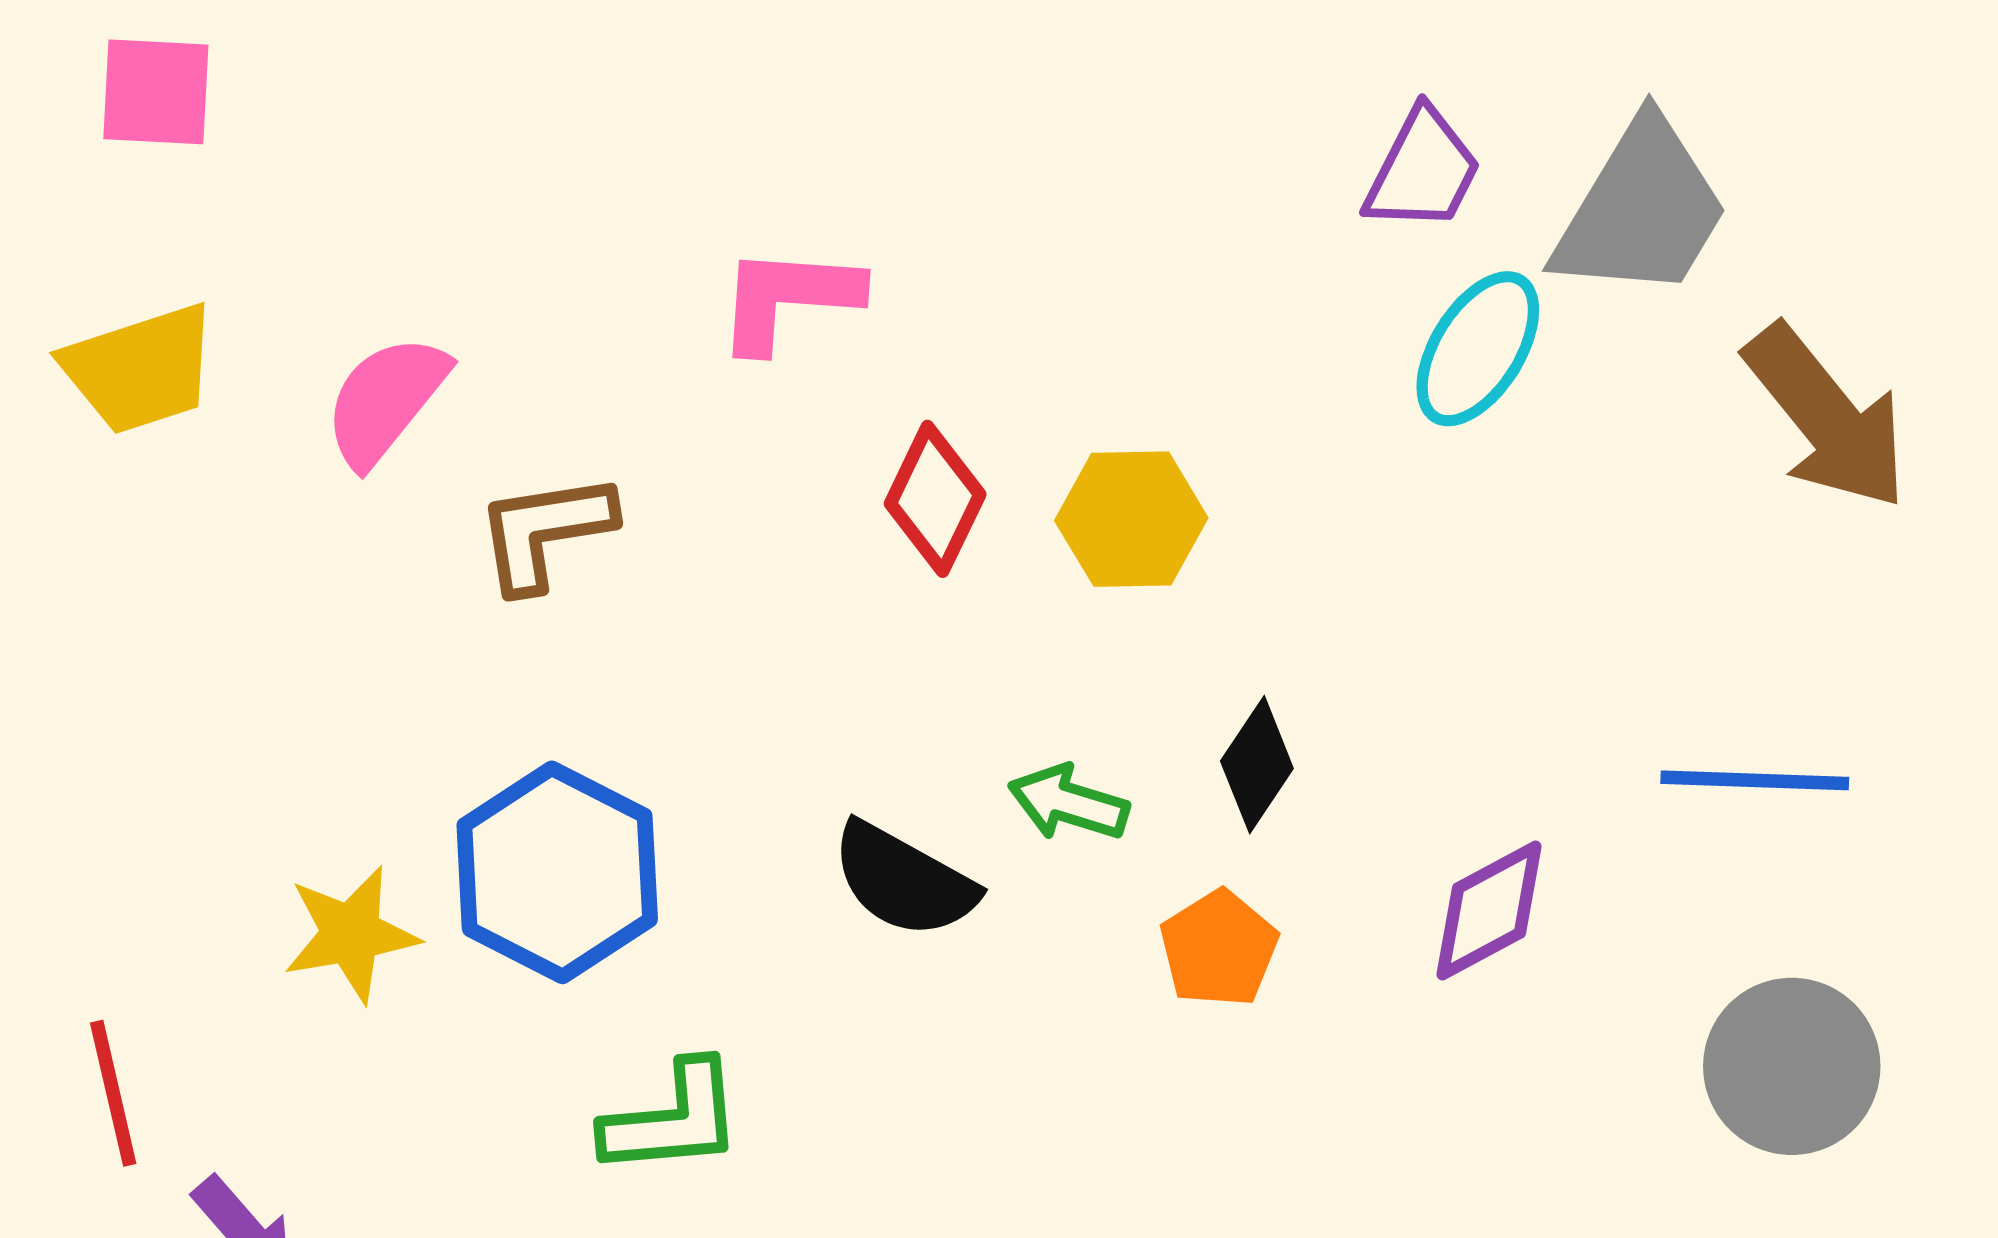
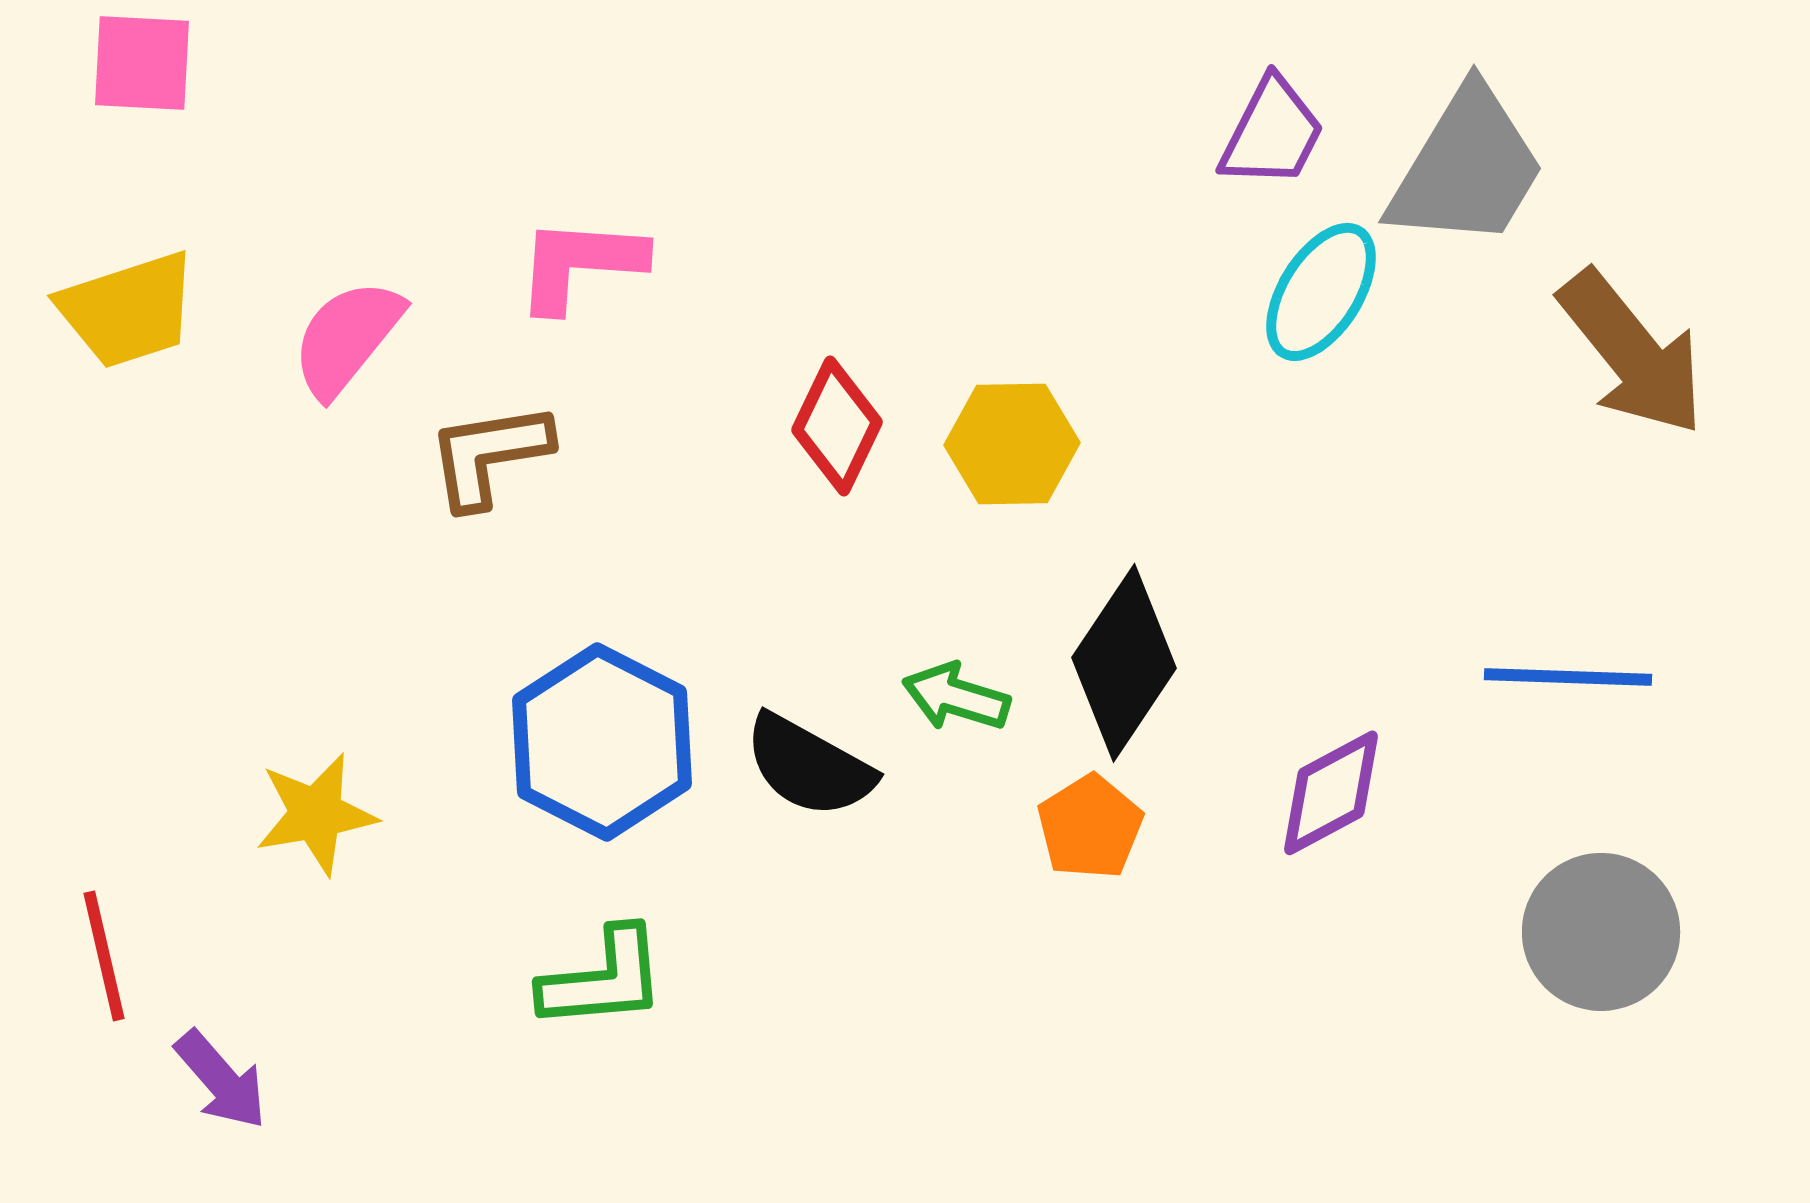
pink L-shape: (788, 298) -> (580, 264), moved
black diamond: (1257, 765) -> (1124, 663), size x1.6
blue hexagon: (557, 872) -> (602, 742), moved

